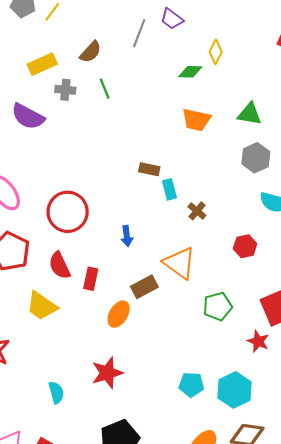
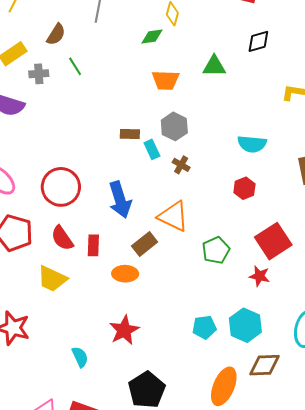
gray hexagon: (256, 158) -> (174, 126), moved
blue arrow: (127, 236) -> (120, 200), size x1.8
red hexagon: (245, 246) -> (244, 188), moved
orange ellipse: (119, 314) -> (125, 274), turned 70

